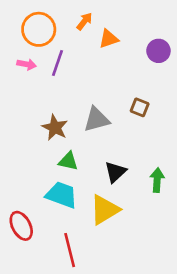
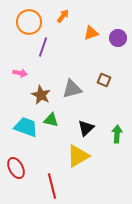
orange triangle: (109, 39) -> (91, 33), moved
pink arrow: (27, 64) -> (20, 73), moved
cyan trapezoid: (62, 195) -> (26, 127), moved

